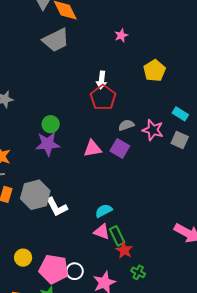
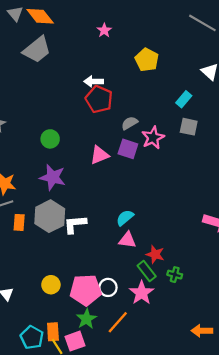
white arrow: (102, 80) -> (94, 81), turned 96
cyan rectangle: (180, 114) -> (184, 99), turned -70
pink star: (153, 130) -> (153, 138), moved, turned -30
purple star: (48, 144) -> (53, 177), moved, turned 30
white L-shape: (57, 207) -> (75, 224), turned 125
green rectangle: (117, 236) -> (147, 271), moved

